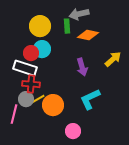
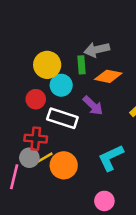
cyan circle: (42, 49) -> (61, 85), moved
purple arrow: (82, 67) -> (93, 106), moved, turned -30
white rectangle: (25, 68) -> (62, 118), moved
pink circle: (73, 131) -> (104, 201), moved

